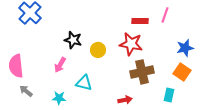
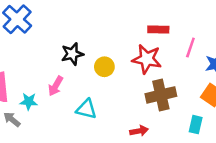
pink line: (165, 15) -> (190, 47), moved
black star: (73, 40) -> (72, 54), turned -30
cyan star: (59, 98) -> (29, 101), moved

